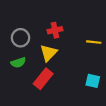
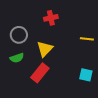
red cross: (55, 30) -> (51, 18), moved

